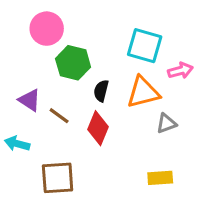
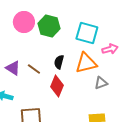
green hexagon: (73, 63) -> (49, 26), moved
brown line: (59, 116) -> (34, 69), moved

